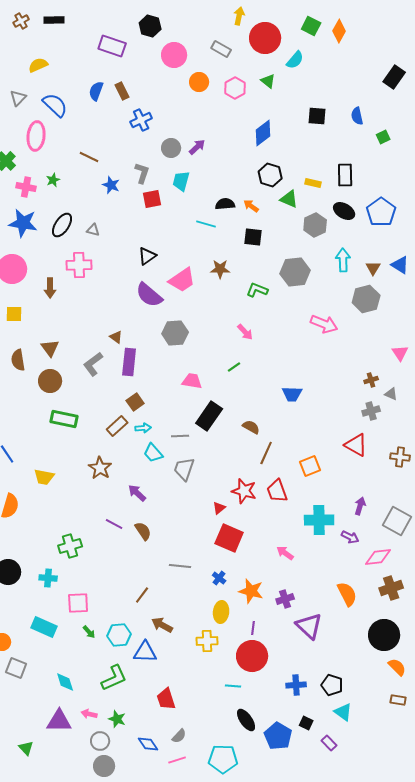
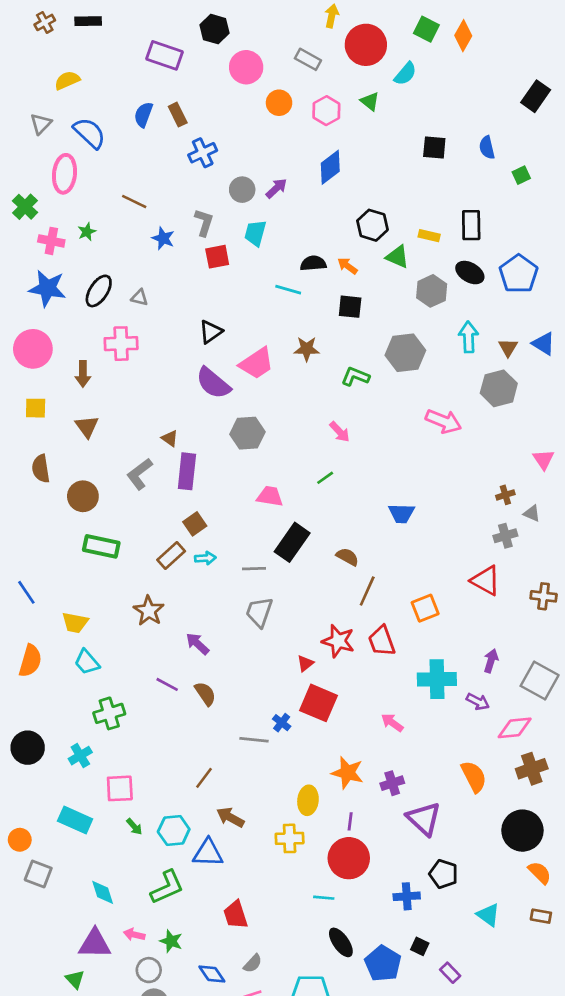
blue diamond: (263, 133) -> (330, 167), moved
brown triangle: (50, 348) -> (87, 427), moved
cyan trapezoid: (153, 453) -> (87, 662), moved
cyan cross: (48, 578) -> (80, 756), turned -36
blue cross: (219, 578) -> (282, 723), moved
black pentagon: (332, 685) -> (444, 874), moved
cyan triangle: (343, 712) -> (488, 915), moved
green triangle: (26, 748) -> (75, 979), moved

